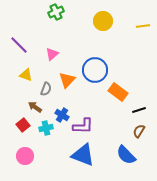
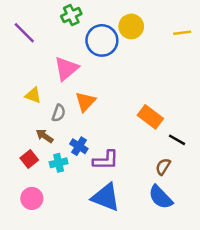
purple line: (19, 45) -> (24, 33), moved
pink triangle: (52, 54) -> (66, 68), size x1.5
blue circle: (95, 70) -> (102, 40), moved
black line: (139, 110) -> (177, 140), turned 48
brown semicircle: (139, 131) -> (163, 167), moved

